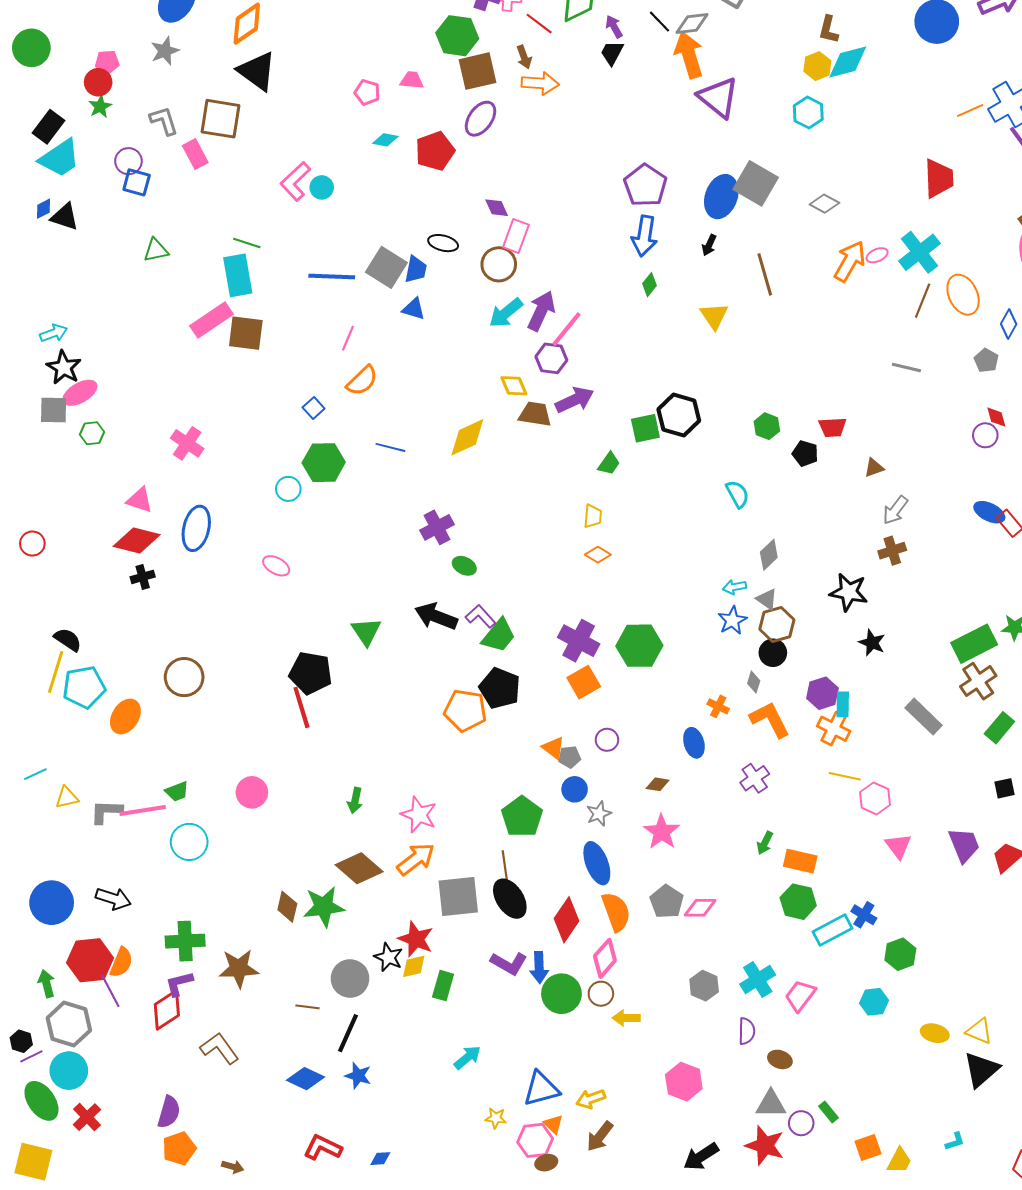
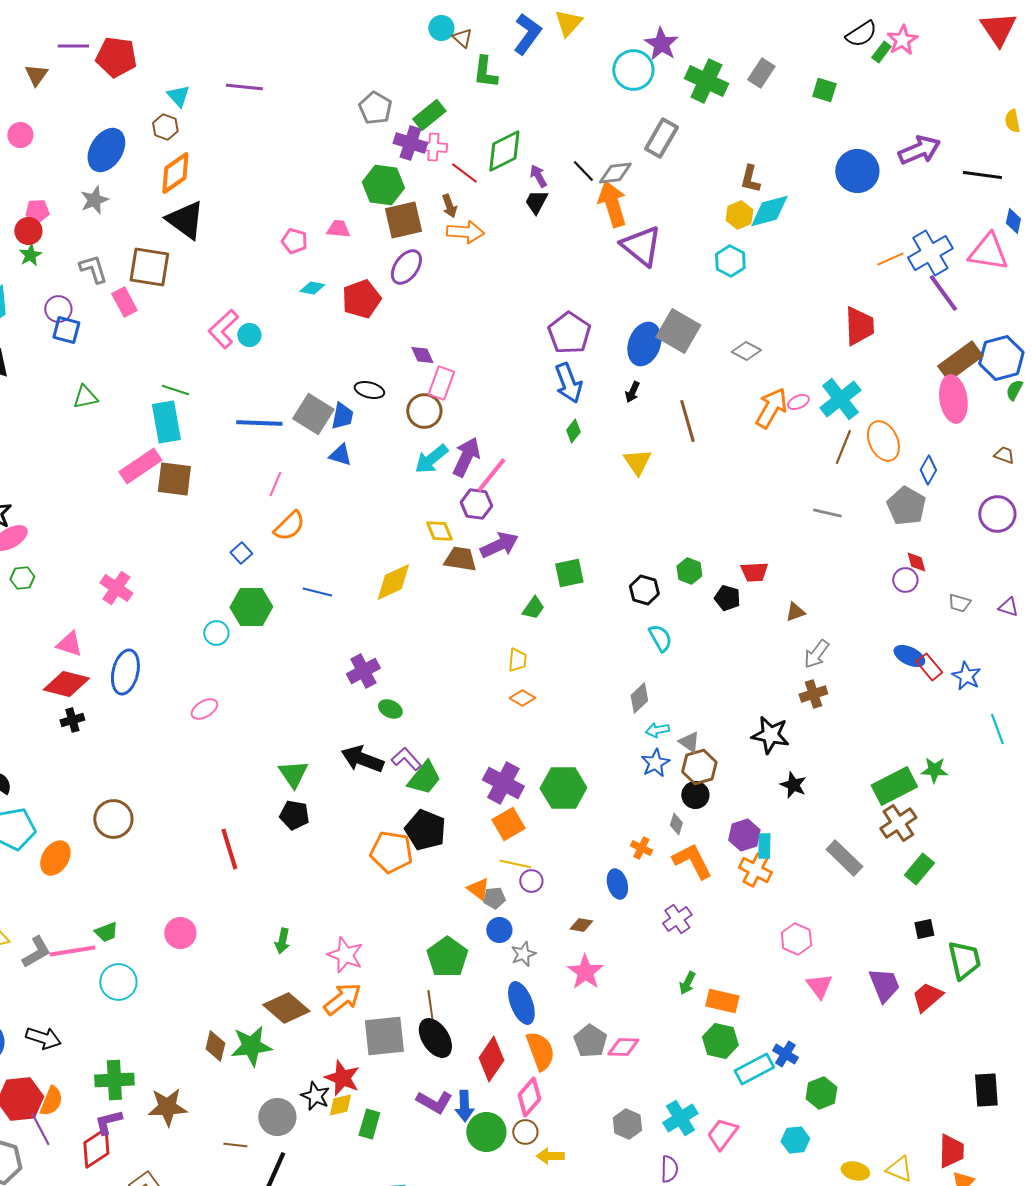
blue arrow: (644, 236) -> (568, 383), turned -30
gray pentagon: (986, 360) -> (906, 506), size x1.6
black hexagon: (679, 415) -> (644, 590), moved, size x0.7
gray diamond: (769, 555) -> (639, 698), moved
pink ellipse: (276, 566) -> (204, 709), turned -60
black pentagon: (311, 673) -> (294, 815), moved, size x0.7
yellow line: (845, 776) -> (515, 864), moved
gray L-shape: (106, 812) -> (36, 952), turned 148

